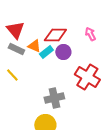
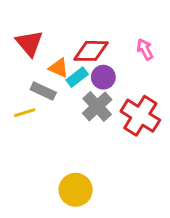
gray rectangle: (16, 49) -> (43, 91), moved
yellow line: (12, 75) -> (25, 113), turned -64
gray cross: (54, 98) -> (97, 106), moved, turned -30

